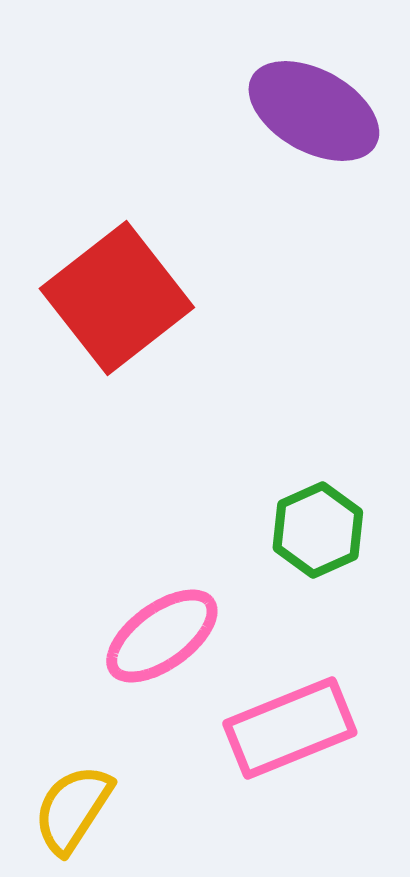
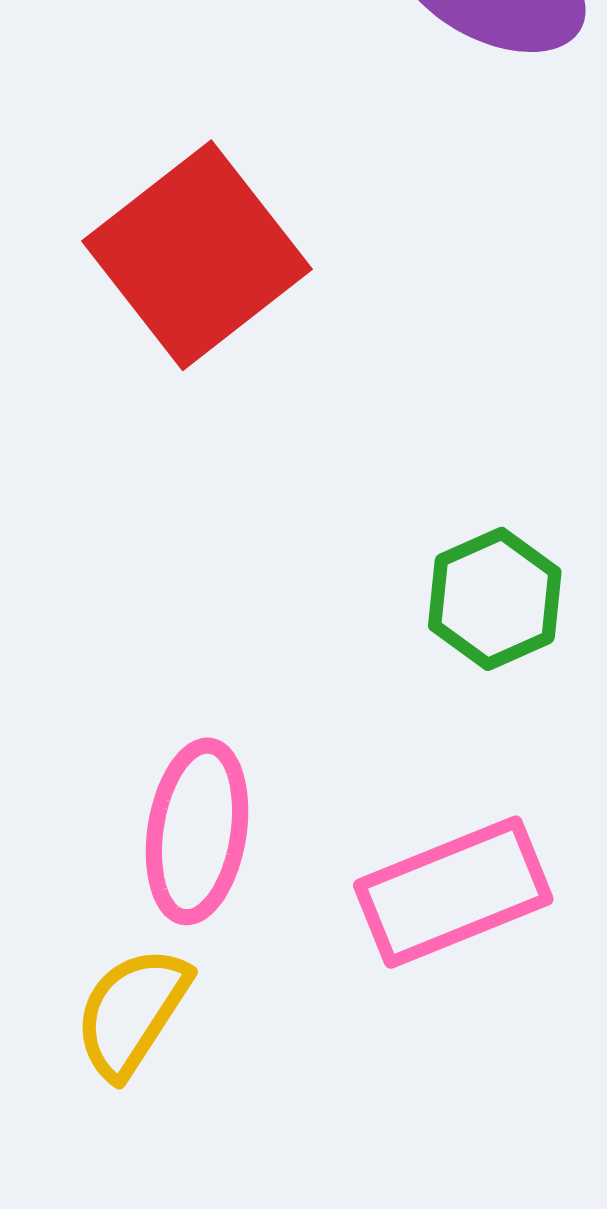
pink ellipse: (162, 636) -> (197, 831), moved, turned -45

